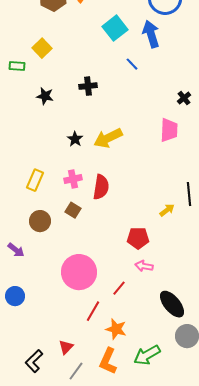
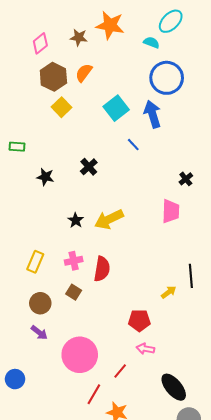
yellow square: (42, 48) -> (61, 107), moved
black cross: (88, 86) -> (89, 167), turned -36
purple arrow: (16, 250) -> (39, 333), moved

